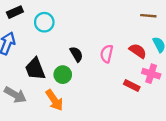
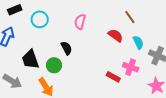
brown line: (148, 16) -> (130, 17), turned 48
red semicircle: (138, 51) -> (116, 35), moved
pink semicircle: (107, 54) -> (80, 22), moved

